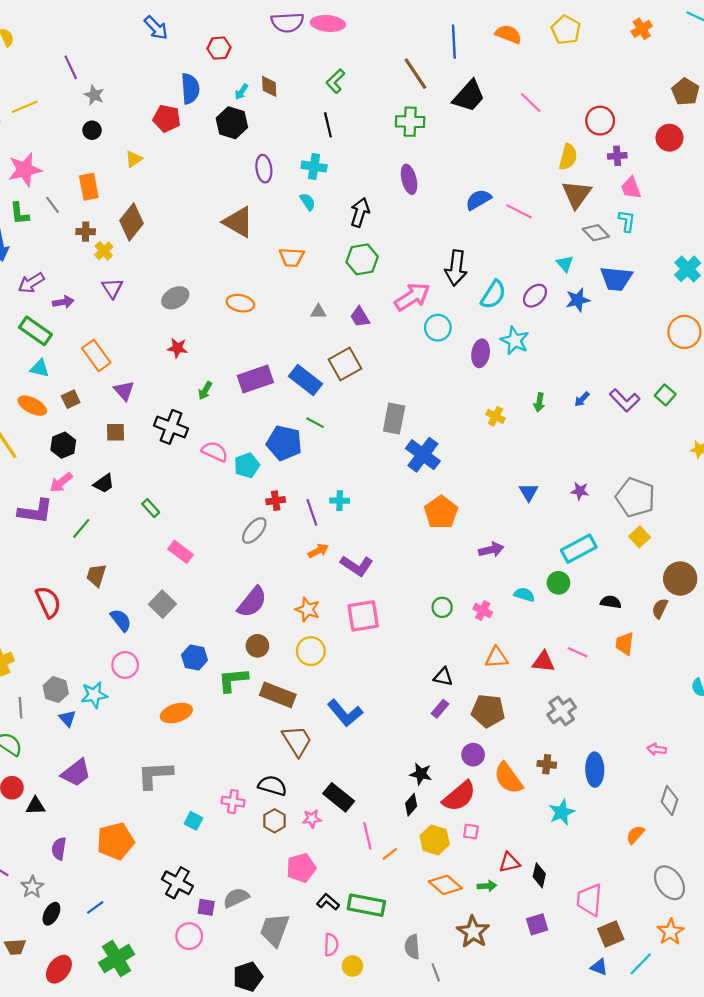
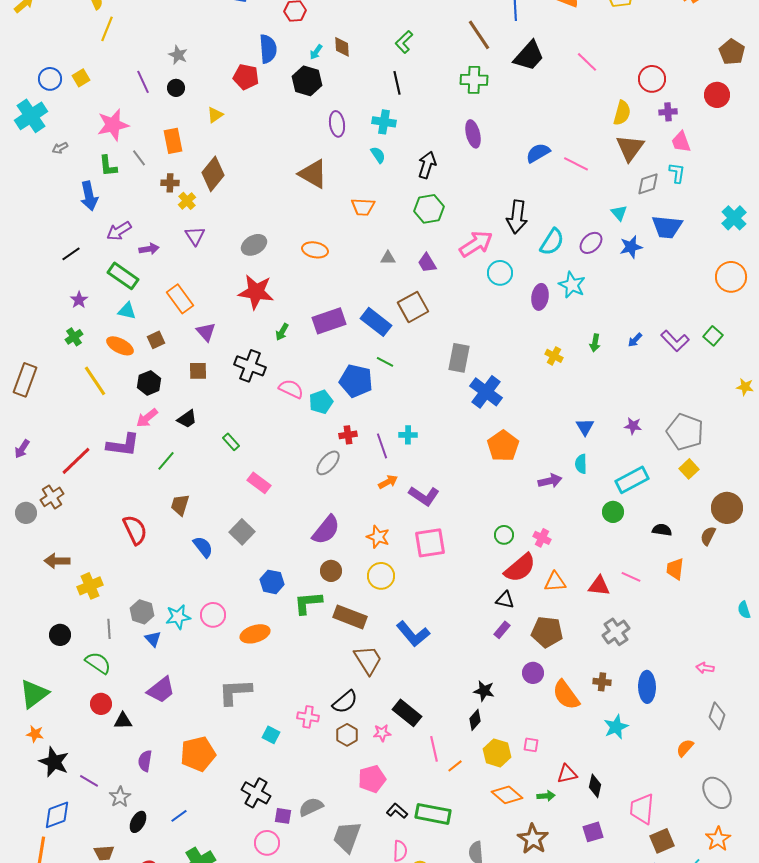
purple line: (71, 67) -> (143, 82), moved
yellow line: (25, 107) -> (107, 29), moved, turned -45
gray diamond: (596, 233) -> (648, 184), turned -65
red star: (177, 348) -> (256, 292), size x1.8
cyan semicircle: (524, 595) -> (581, 464), moved, turned -108
pink circle: (125, 665) -> (213, 615), moved
black semicircle: (272, 786) -> (345, 702), turned 124
red semicircle: (459, 796) -> (520, 568), moved

